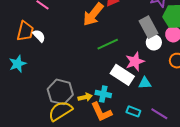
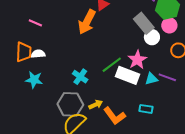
white semicircle: (39, 36) -> (38, 54), turned -40
green line: (108, 44) -> (112, 65), moved
cyan star: (18, 64) -> (34, 80), moved, turned -30
cyan cross: (103, 94) -> (80, 77), moved, turned 35
purple line: (159, 114) -> (167, 77), moved

